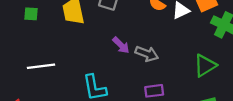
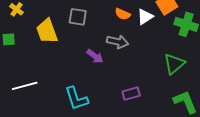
gray arrow: (147, 54) -> (118, 42), moved

